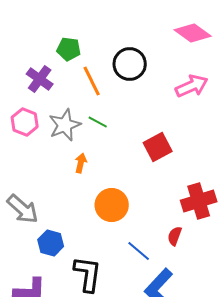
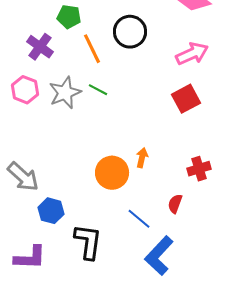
red square: (158, 147) -> (186, 99), moved
orange arrow: (81, 163) -> (142, 158), moved
red cross: (199, 201) -> (199, 169), size x0.7

